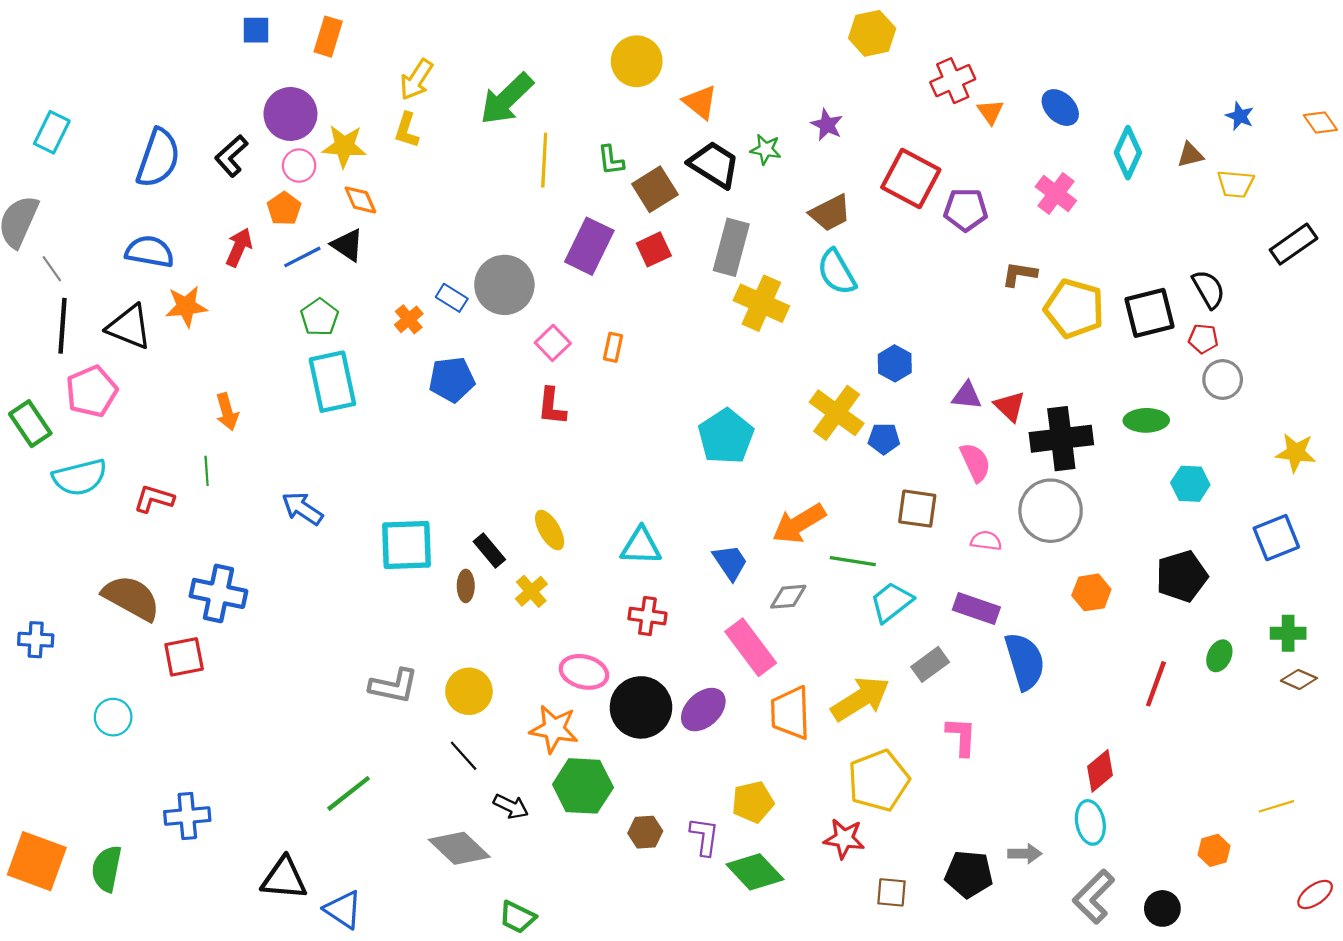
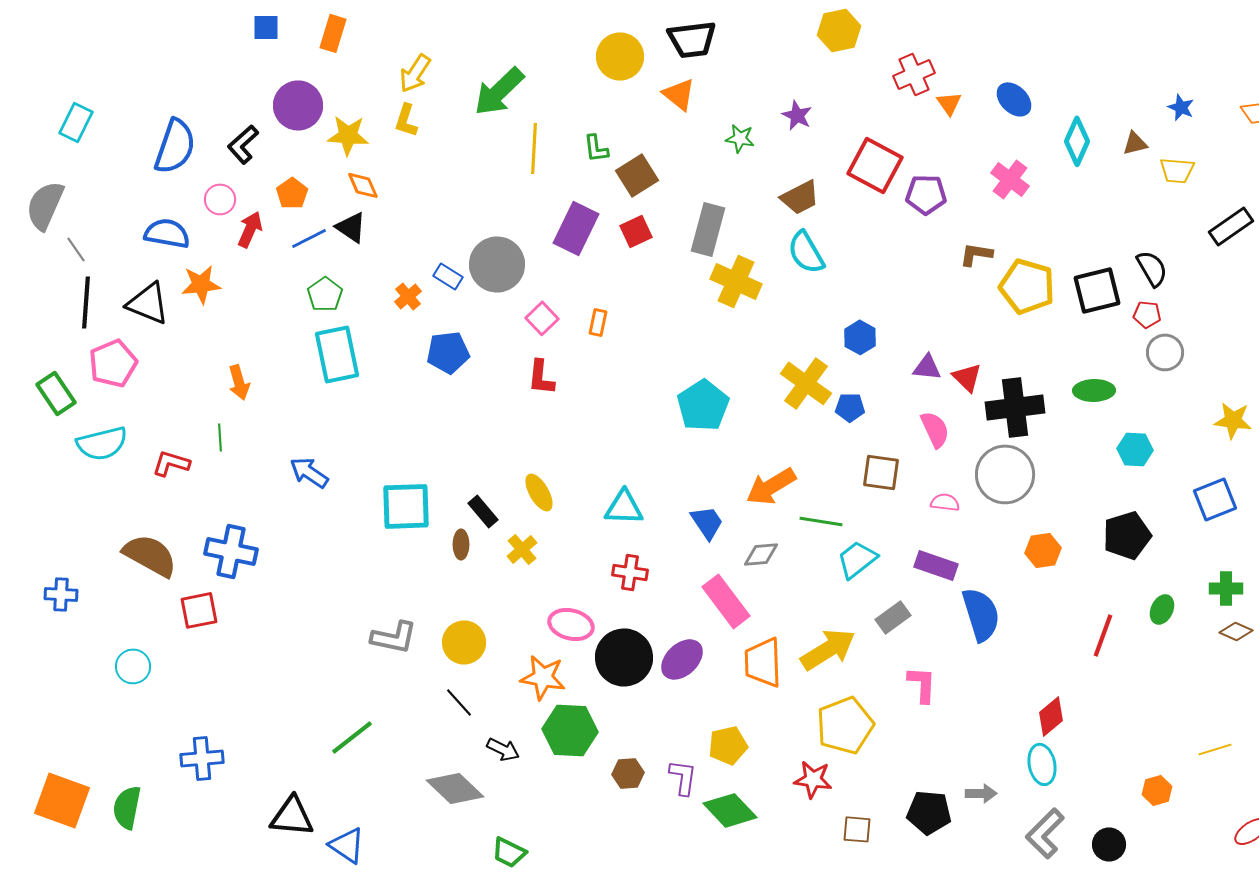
black trapezoid: (714, 164) -> (692, 39), moved, turned 141
pink circle: (299, 166) -> (220, 199), moved

